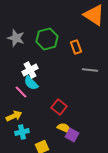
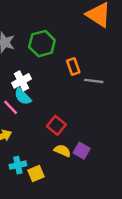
orange rectangle: (76, 47) -> (73, 66), moved
cyan cross: (22, 132) -> (18, 165), moved
purple square: (72, 135) -> (82, 151), moved

